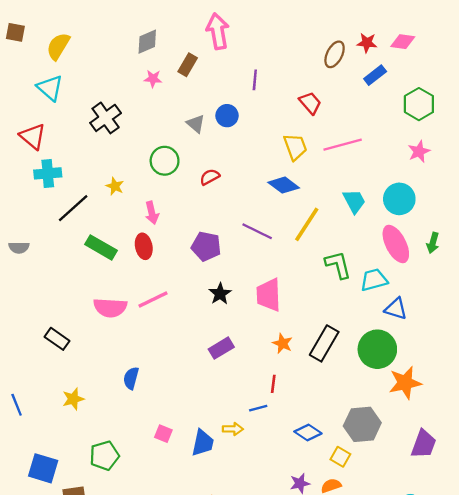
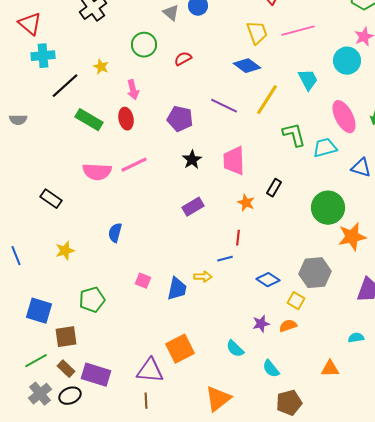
cyan circle: (399, 199) -> (347, 61), moved
blue triangle: (396, 309) -> (361, 168), moved
black rectangle: (324, 343) -> (274, 188), moved, size x0.6

